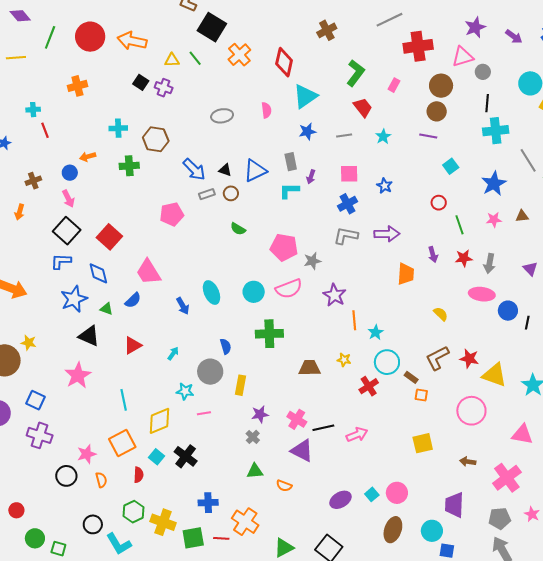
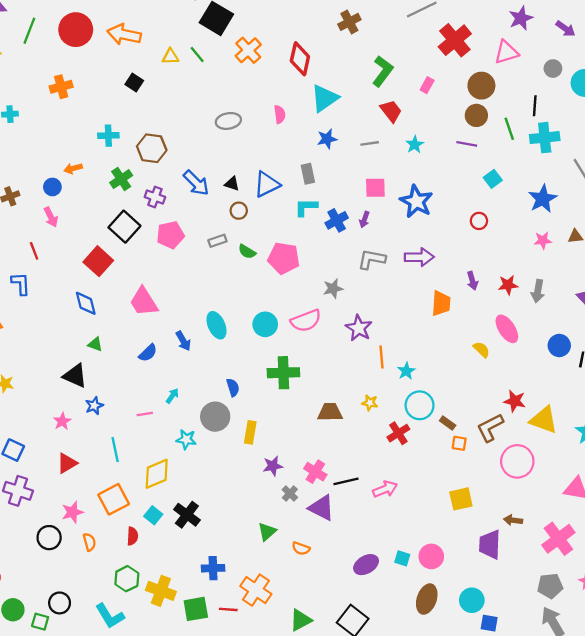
red cross: (418, 46) -> (455, 40), turned -32
gray circle: (483, 72) -> (553, 69), moved
purple cross: (164, 88) -> (155, 197), moved
red line: (45, 130) -> (34, 251), moved
green cross: (129, 166) -> (121, 179), turned -30
purple arrow: (311, 177) -> (364, 220), moved
blue star: (385, 186) -> (416, 201), size x1.8
gray rectangle: (207, 194) -> (217, 241), moved
blue cross: (347, 204) -> (337, 220), moved
green line: (460, 225) -> (509, 129), moved
black square: (67, 231) -> (124, 227), moved
pink pentagon: (284, 247) -> (284, 258), moved
blue L-shape: (61, 261) -> (21, 284), moved, turned 85
pink ellipse: (482, 294) -> (507, 329), moved, turned 50
blue star: (74, 299) -> (94, 406), moved, size x0.6
blue semicircle: (133, 300) -> (148, 353), moved
red triangle: (133, 345) -> (67, 463), moved
brown L-shape: (437, 358) -> (490, 428), moved
pink star: (78, 375) -> (62, 421), size x0.6
pink line: (204, 413) -> (145, 414), moved
gray cross: (253, 437) -> (290, 493), moved
green triangle: (255, 471) -> (267, 532), turned -36
cyan square: (372, 494) -> (402, 558), turned -32
purple trapezoid: (454, 505) -> (490, 544), moved
black circle: (93, 524) -> (60, 603), moved

